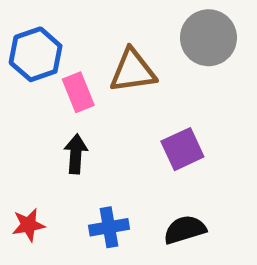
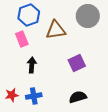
blue hexagon: (36, 54) -> (29, 15), moved
pink rectangle: (78, 92) -> (22, 39), moved
blue cross: (109, 227) -> (34, 96), moved

